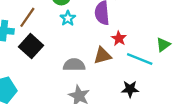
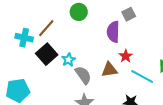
cyan star: (68, 18) -> (69, 60), moved
gray semicircle: (74, 65) -> (83, 75), turned 48

